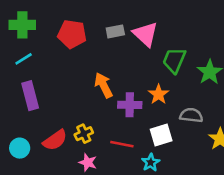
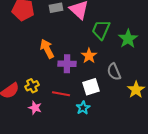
gray semicircle: (191, 115) -> (114, 72), turned -120

